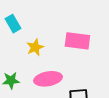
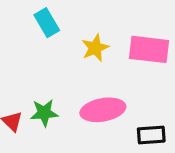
yellow star: (35, 47) -> (95, 48), moved

